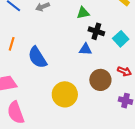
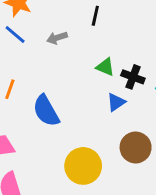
green triangle: (83, 13) -> (105, 67), moved, turned 32
blue triangle: (85, 49) -> (116, 102), turned -40

